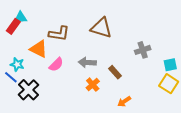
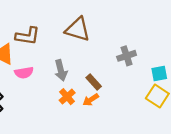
gray arrow: (87, 62) -> (61, 70), turned -108
pink semicircle: (56, 65) -> (24, 73), turned 35
orange arrow: (124, 101) -> (91, 100), moved

